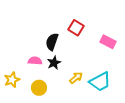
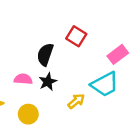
pink rectangle: (108, 42) -> (118, 54), turned -63
cyan trapezoid: (100, 82) -> (105, 84), moved

